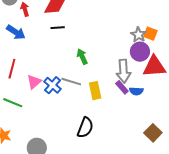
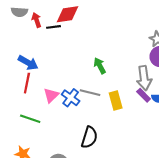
black line: (58, 28) -> (54, 27), moved
blue arrow: (16, 32) -> (28, 63), moved
black semicircle: (85, 128) -> (89, 137), moved

